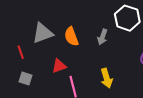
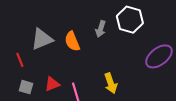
gray arrow: (102, 37) -> (101, 29), moved
red triangle: (59, 66) -> (52, 84), moved

